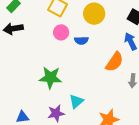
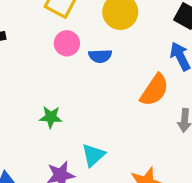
green star: (51, 78) -> (51, 117), size x0.6

